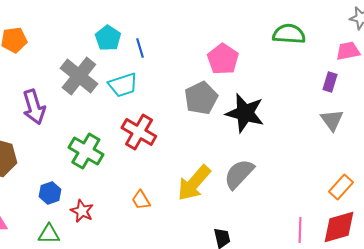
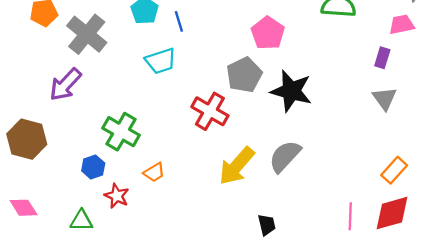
gray cross: (79, 76) -> (87, 34), moved
purple arrow: (34, 107) -> (65, 85), turned 60
red cross: (139, 132) -> (210, 111), moved
blue hexagon: (50, 193) -> (93, 167), moved
orange trapezoid: (141, 200) -> (154, 172), moved, turned -90

